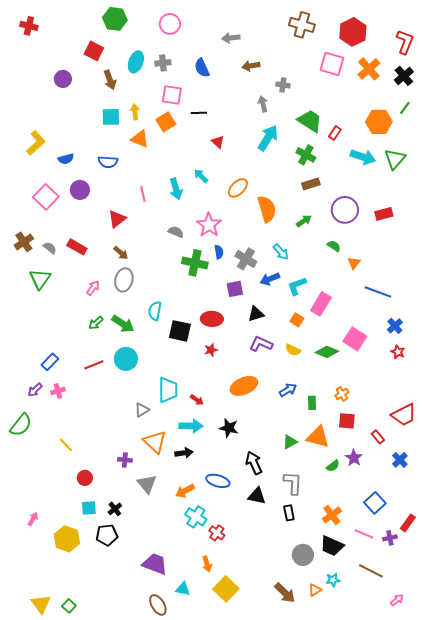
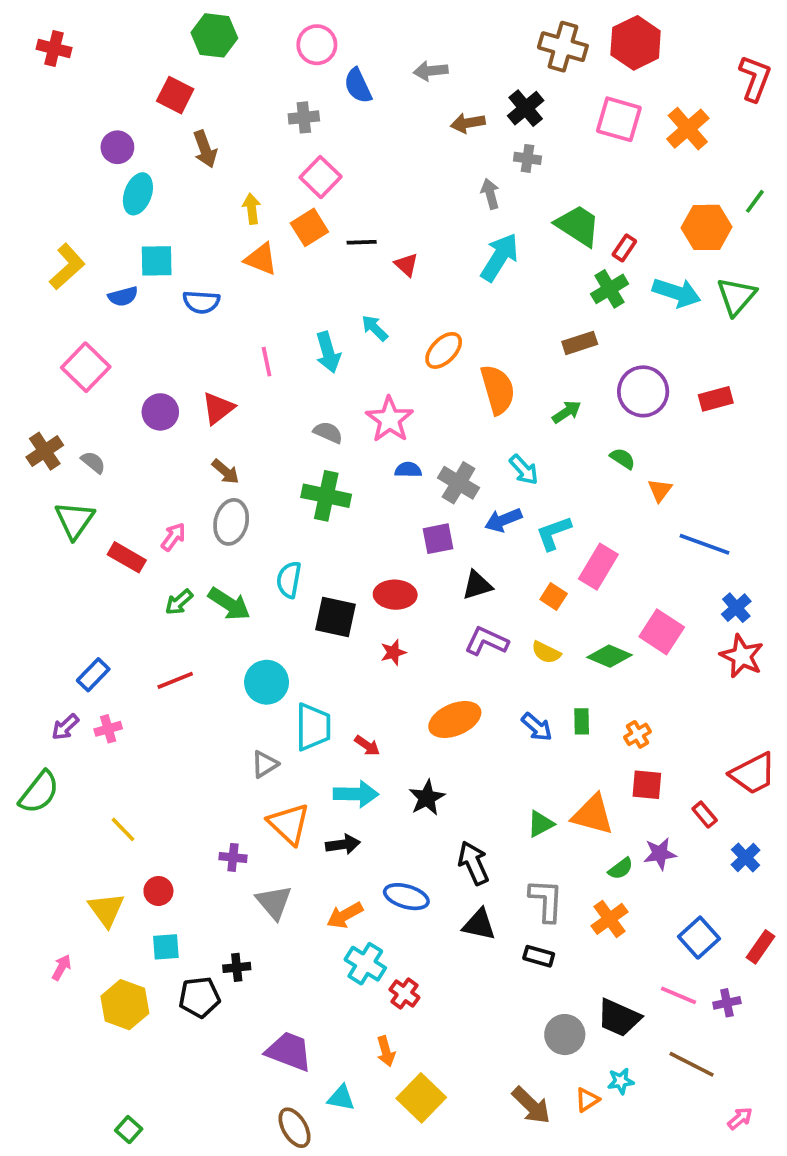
red hexagon: (353, 32) -> (636, 43), moved
cyan ellipse: (136, 62) -> (138, 194), moved
blue semicircle: (202, 68) -> (358, 86), moved
black cross: (404, 76) -> (526, 108), moved
pink square: (172, 95) -> (321, 177), turned 35
black line: (199, 113) -> (362, 242), moved
cyan square: (111, 117) -> (157, 261), moved
green cross: (306, 155) -> (610, 289), moved, turned 30
purple circle: (80, 190) -> (160, 412), moved
red rectangle: (77, 247) -> (127, 557), moved
blue semicircle: (219, 252) -> (408, 470), turned -80
green cross: (195, 263) -> (326, 496), moved
red star: (398, 352) -> (742, 656), size x1.6
cyan circle: (126, 359) -> (267, 682), moved
blue arrow: (288, 390) -> (537, 727), turned 72
green rectangle: (312, 403) -> (582, 721), moved
black star: (229, 428) -> (427, 798), turned 30
purple star: (354, 458) -> (660, 854), turned 30
black cross: (115, 509) -> (237, 967), moved, turned 32
black rectangle: (289, 513) -> (539, 956), turned -63
orange cross: (332, 515) -> (610, 919), moved
red rectangle: (408, 523) -> (761, 947), moved
yellow triangle: (41, 604) -> (106, 910), moved

